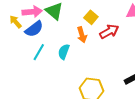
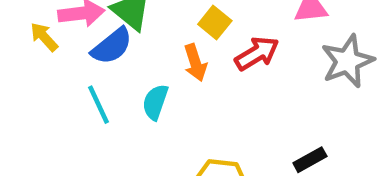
blue semicircle: (34, 29) -> (112, 46), moved
cyan line: (39, 52) -> (98, 105), turned -54

